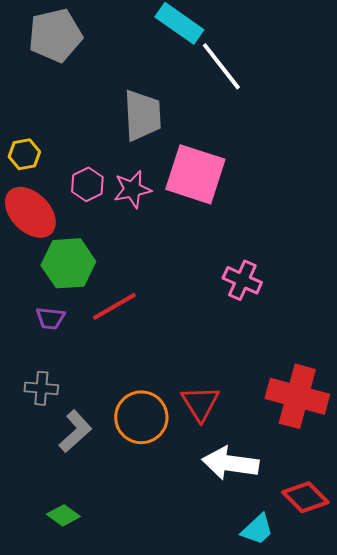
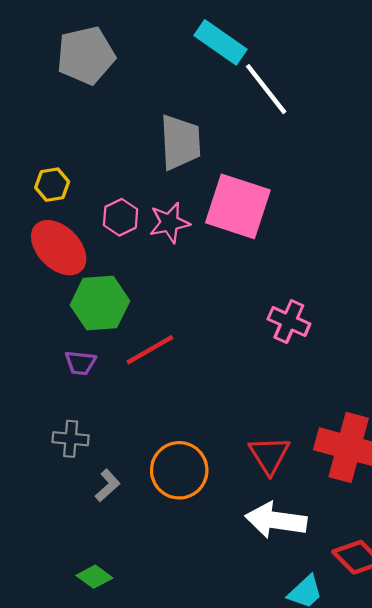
red triangle: (200, 403) -> (269, 455), moved
gray L-shape: (75, 431) -> (108, 485), size x0.7

